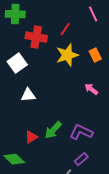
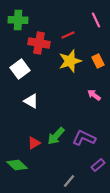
red line: (65, 29) -> (68, 35), turned 32
white triangle: (28, 95) -> (31, 101), turned 35
purple rectangle: (81, 159) -> (98, 165), moved

